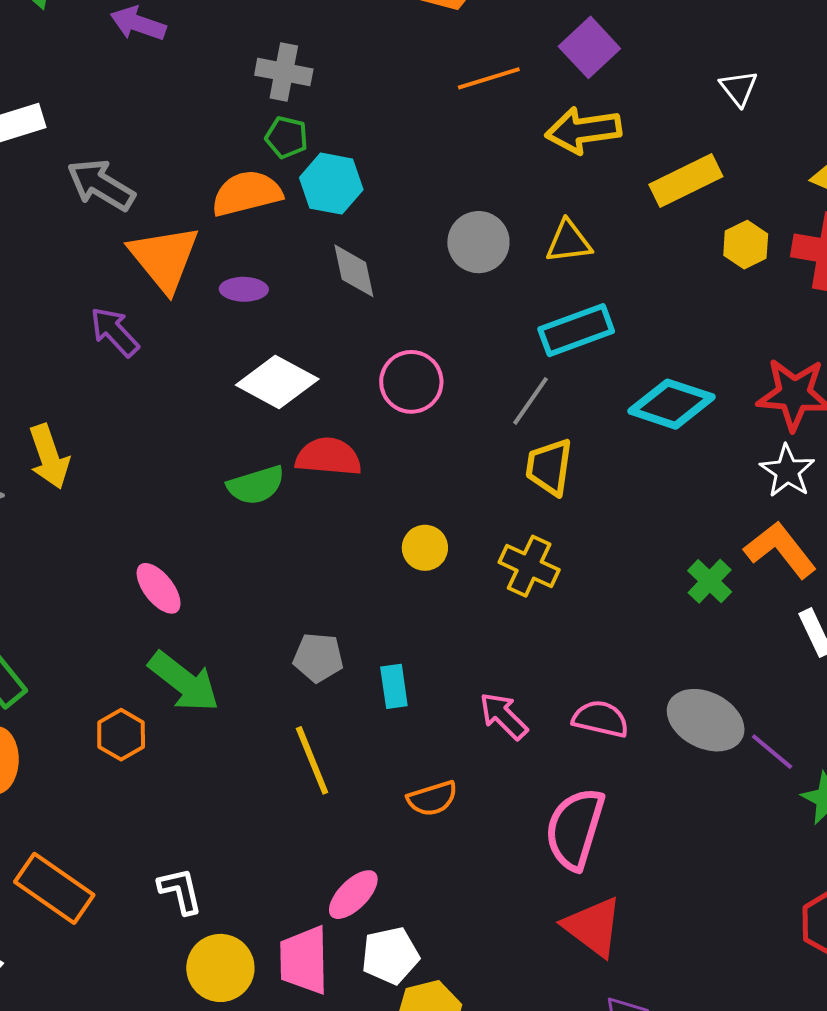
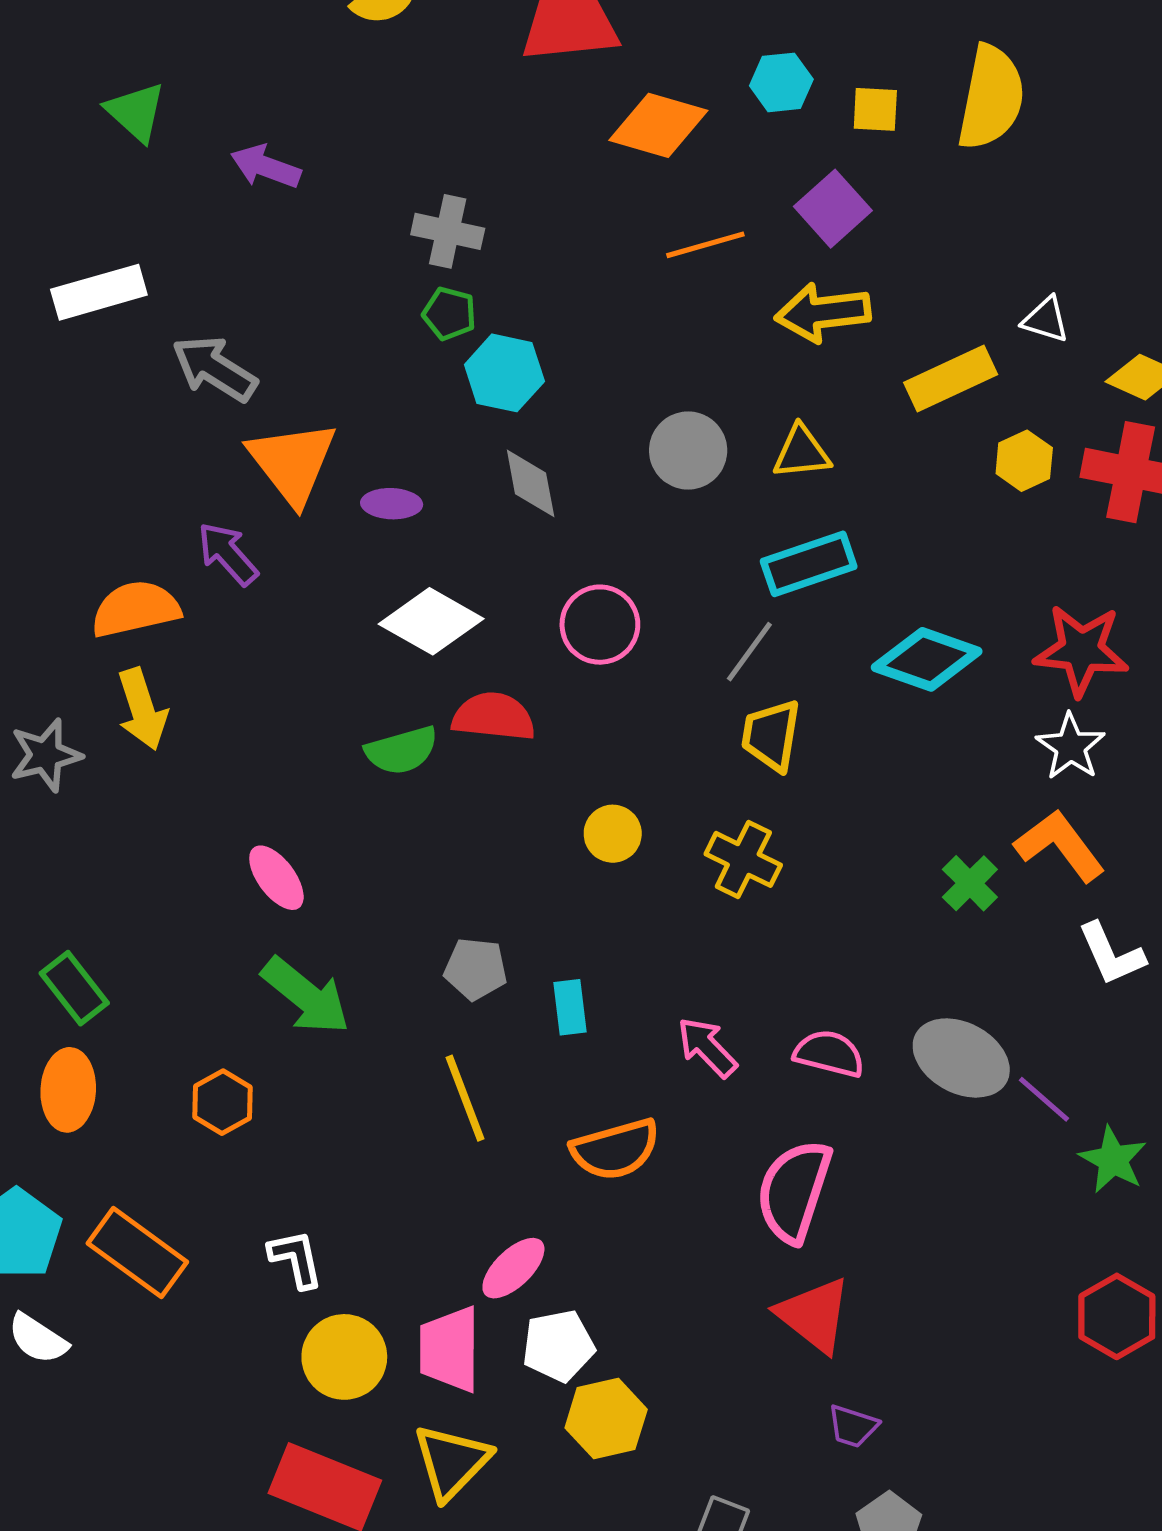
white triangle: (739, 88) -> (1046, 320), moved, turned -36
orange semicircle: (247, 193) -> (135, 609), moved
orange hexagon: (121, 735) -> (223, 1102), moved
orange semicircle: (432, 798) -> (615, 1149), size x1.4

